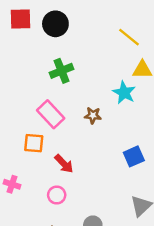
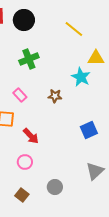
yellow line: (129, 37) -> (74, 29), moved
pink rectangle: (51, 114) -> (20, 95), size x0.6

